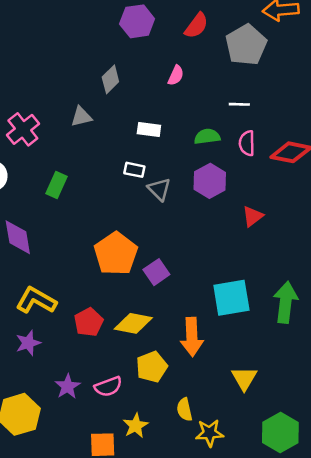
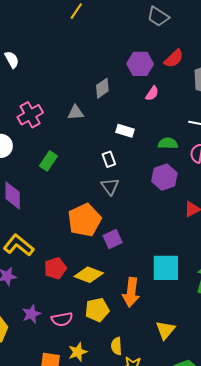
purple hexagon: (137, 21) -> (140, 64), moved
white rectangle: (134, 170) -> (109, 159), turned 49
gray triangle: (159, 189) -> (110, 187), moved

